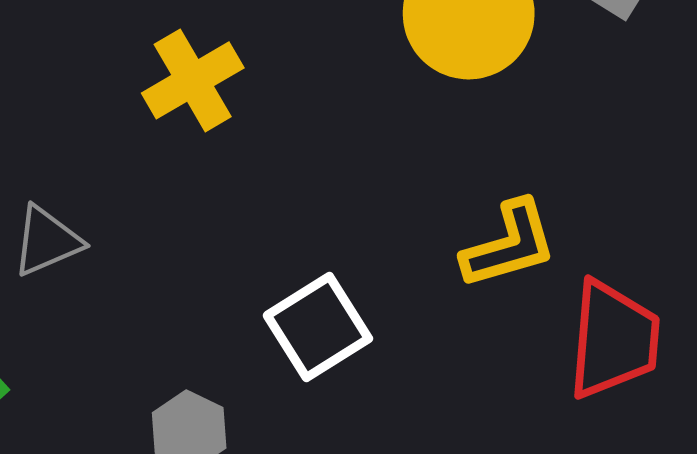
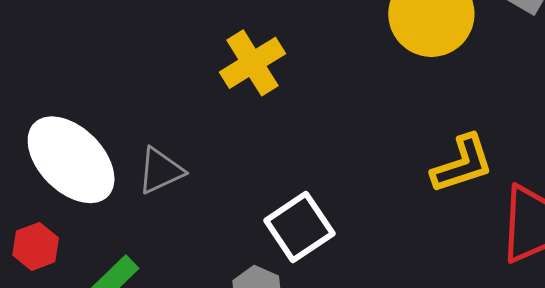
white square: (318, 327) -> (299, 227), moved

